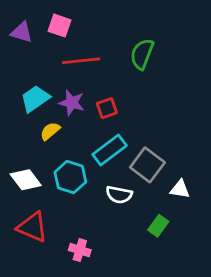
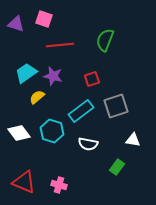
red square: (107, 108) -> (92, 79), moved
gray square: (147, 165) -> (116, 106), moved, turned 35
red triangle: (32, 227) -> (24, 182), moved

